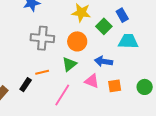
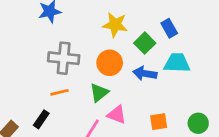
blue arrow: (103, 61) -> (145, 73), moved
orange line: (42, 72) -> (60, 92), moved
pink triangle: (92, 81) -> (117, 115), moved

